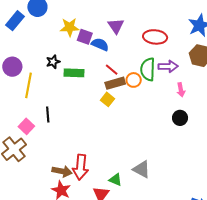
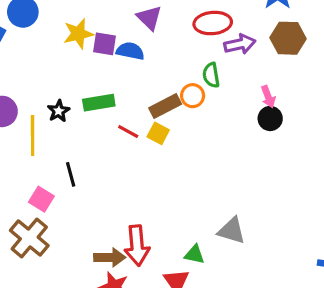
black star: (53, 62) -> (59, 111), moved
purple arrow: (168, 66) -> (240, 44), moved
green semicircle: (148, 69) -> (211, 75), size x0.7
red line: (112, 70) -> (128, 131), moved
black circle: (180, 118) -> (270, 118), moved

